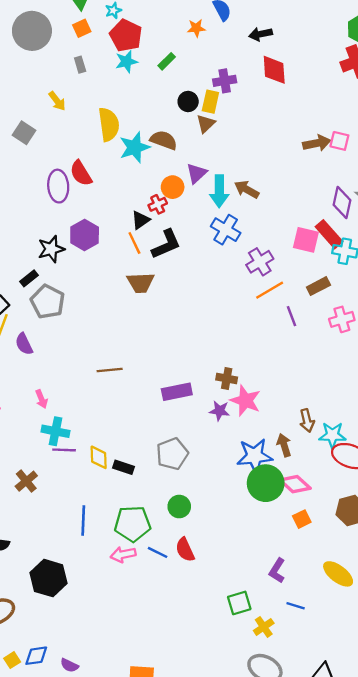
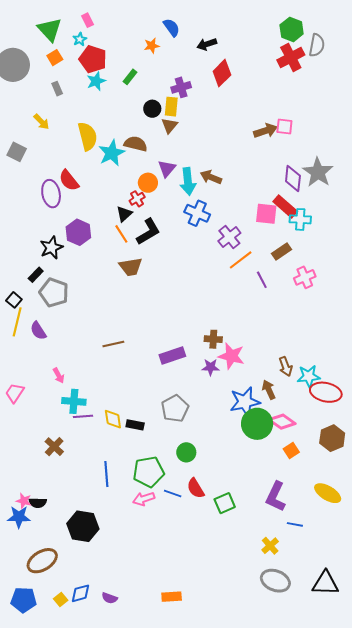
red diamond: (274, 70) -> (222, 73), turned 56
purple L-shape: (277, 571) -> (276, 497), size x1.4
green square: (239, 603) -> (225, 503), moved

